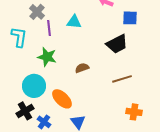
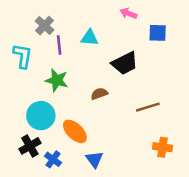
black trapezoid: (117, 44) -> (125, 63), moved

